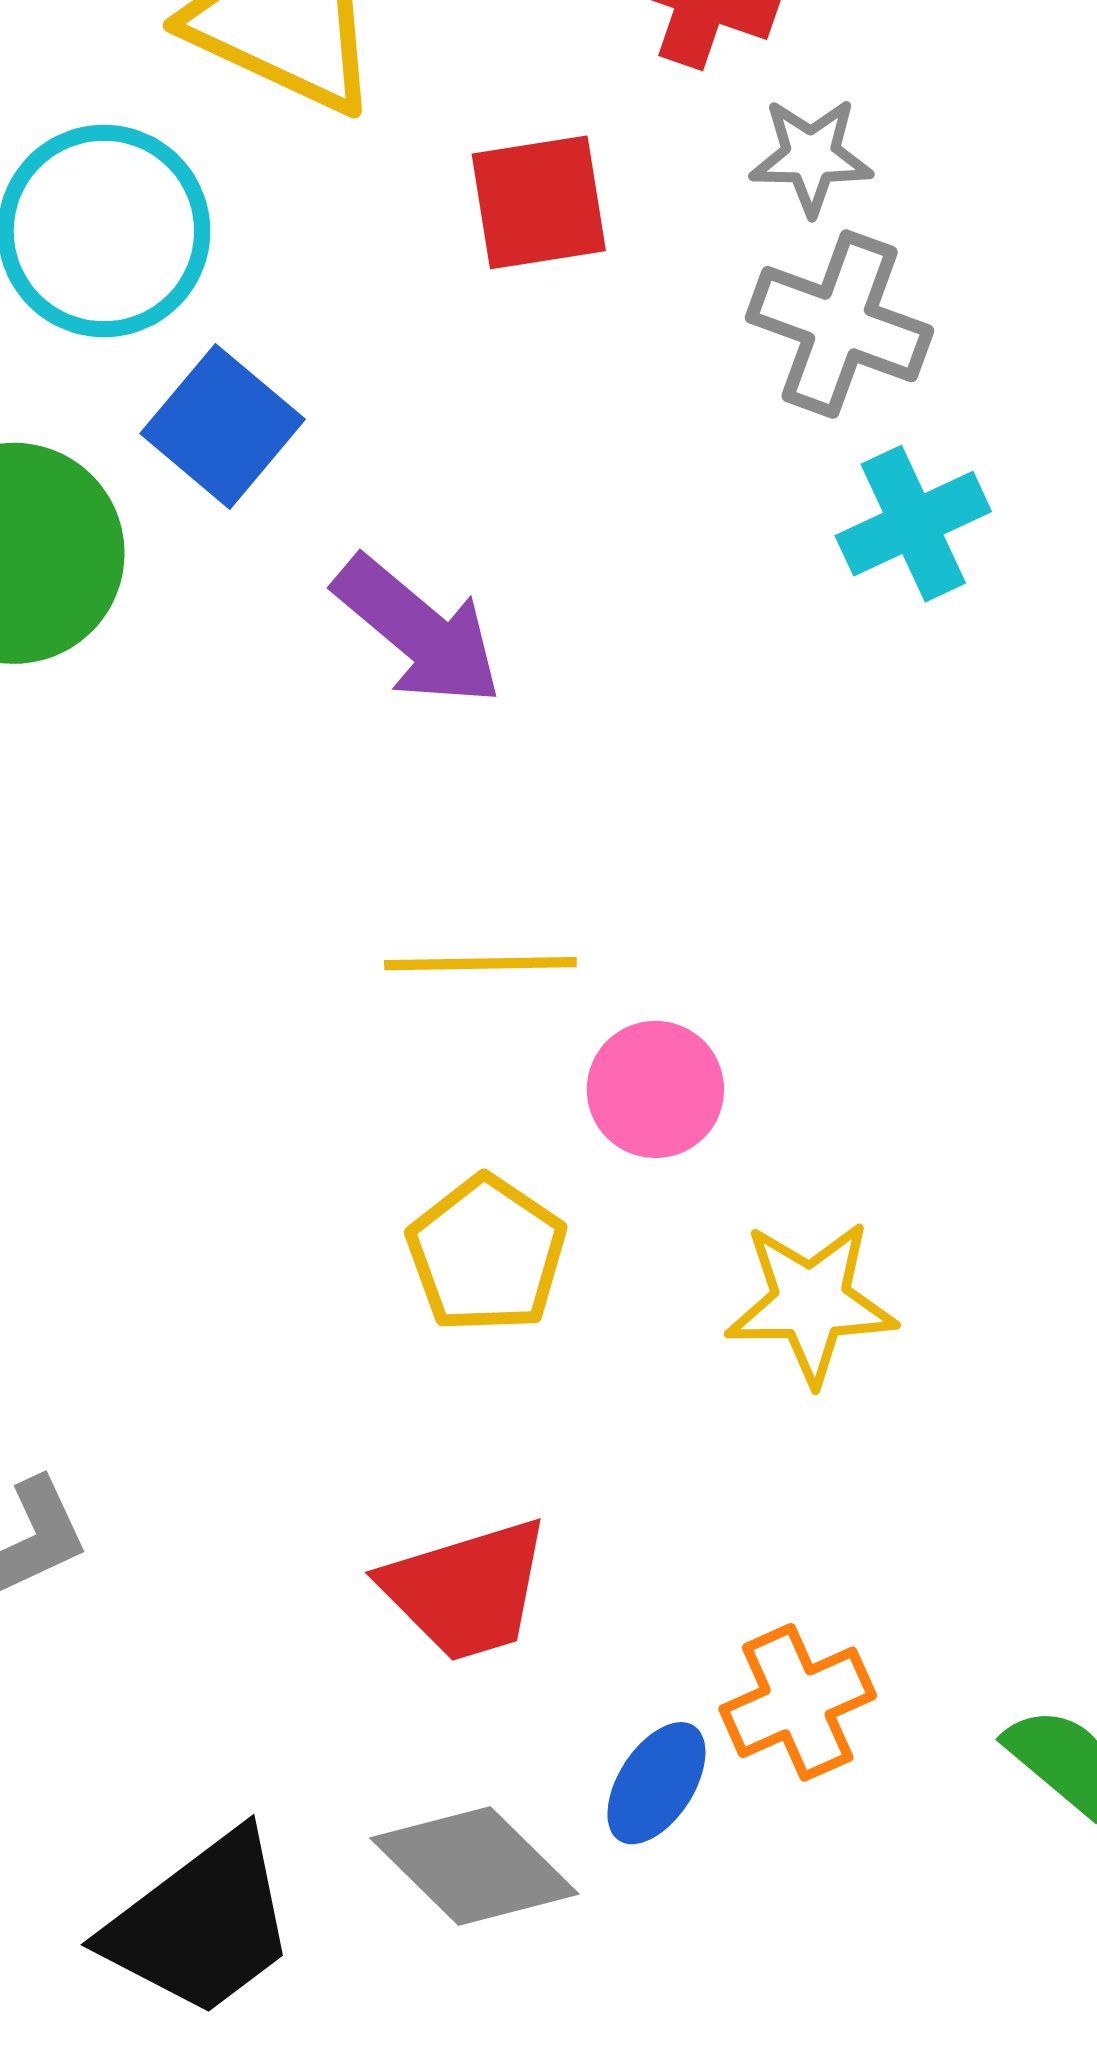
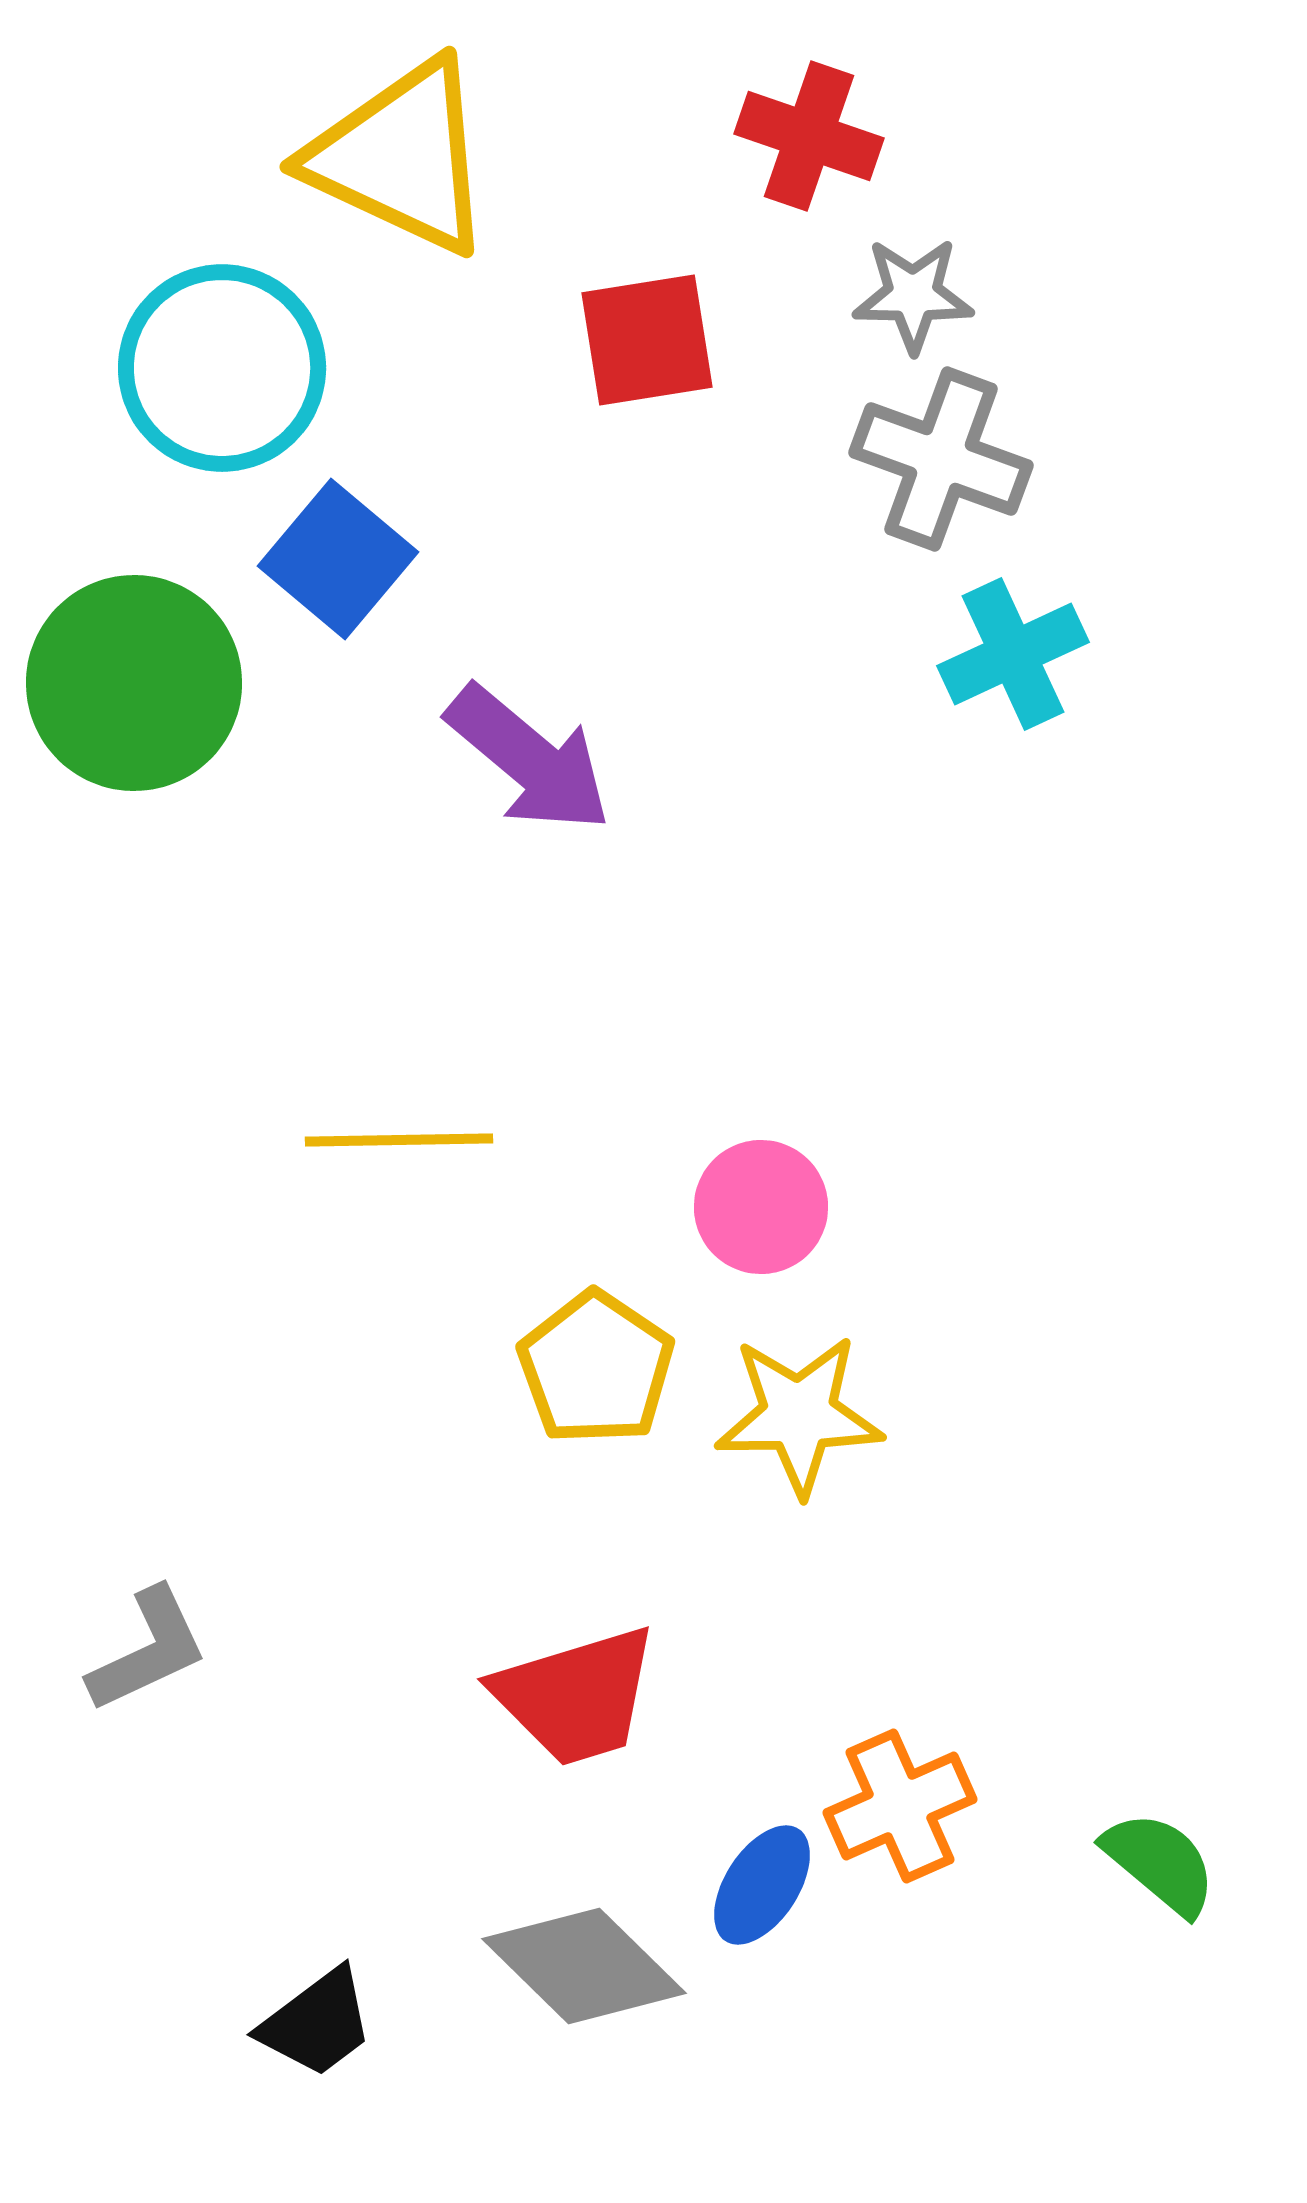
yellow line: (480, 964) -> (399, 1140), moved
yellow star: (811, 1302) -> (799, 1415), moved
black trapezoid: (201, 1924) -> (317, 2023), size x0.6

